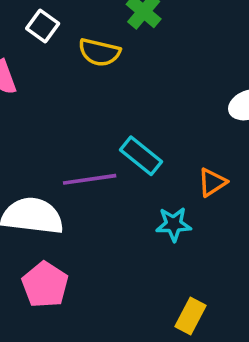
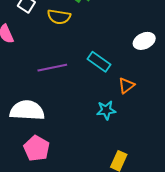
cyan rectangle: (141, 156) -> (99, 62), moved
purple line: (90, 179) -> (52, 68), moved

